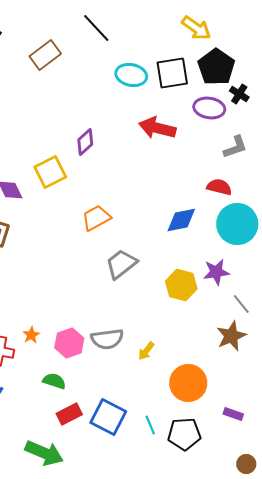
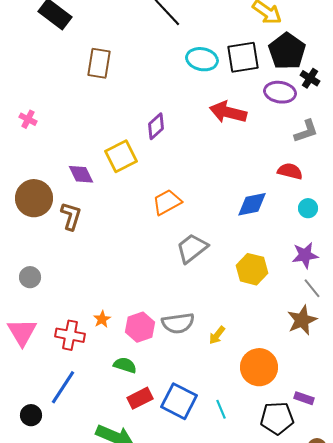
brown rectangle: (45, 55) -> (99, 63), moved, turned -44
cyan circle: (237, 224) -> (308, 208), size x0.5
purple star: (216, 272) -> (305, 255), moved
black pentagon: (184, 434) -> (277, 418), moved

